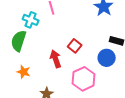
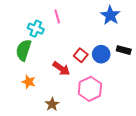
blue circle: (107, 58) -> (101, 54), moved
red arrow: (56, 59) -> (61, 68), turned 144

